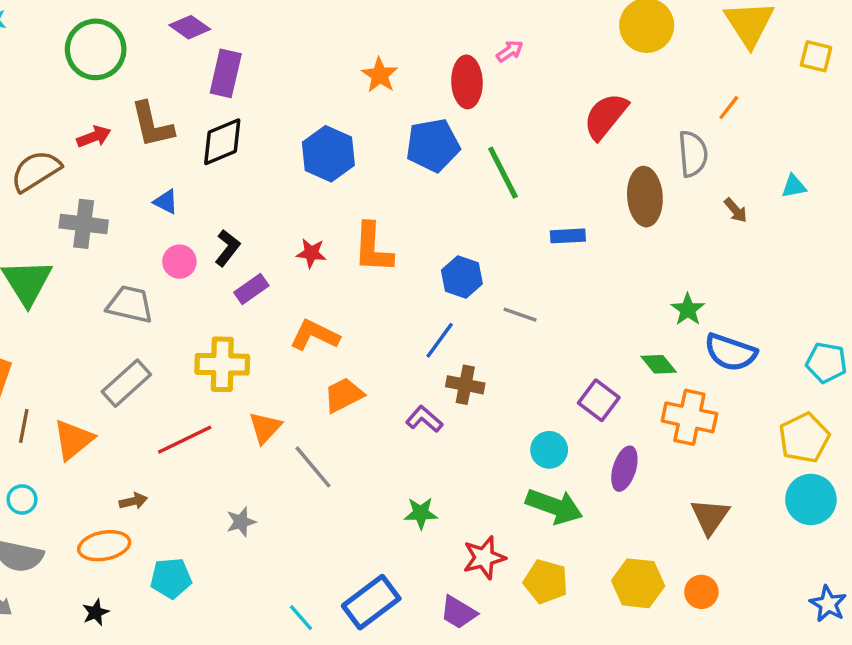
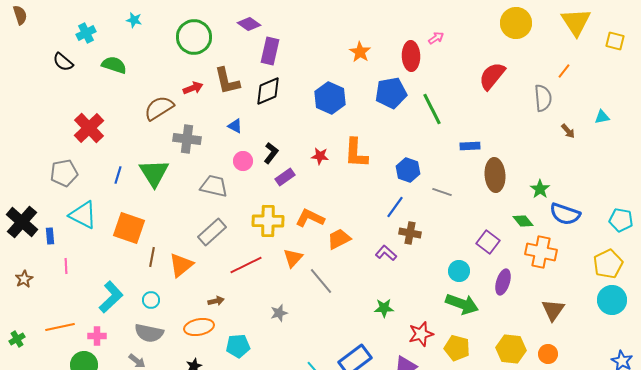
brown ellipse: (645, 197) -> (495, 175), moved
orange L-shape: (315, 335) -> (310, 218), moved

